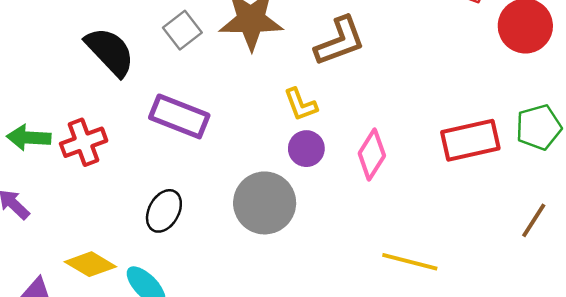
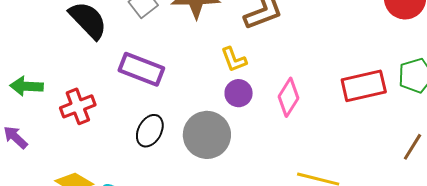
red cross: (84, 142) -> (78, 106), moved
black ellipse: (164, 211) -> (150, 131), moved

